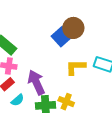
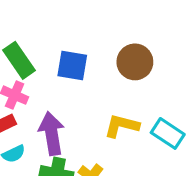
blue square: (61, 37) -> (72, 66), moved, turned 36

